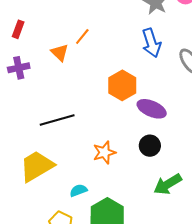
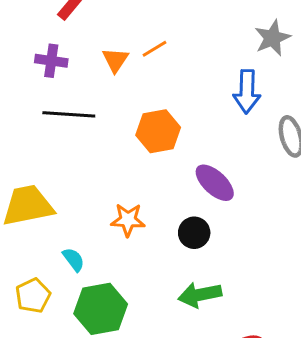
orange hexagon: (122, 85) -> (158, 131), moved
black line: (57, 120) -> (69, 114), moved
cyan semicircle: (78, 190) -> (73, 260), turned 54

